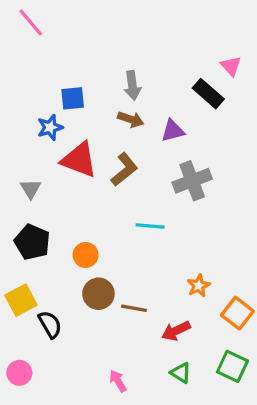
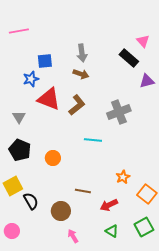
pink line: (31, 22) -> (19, 31), moved, turned -60
purple triangle: (173, 131) -> (147, 81), moved
brown circle: (98, 294) -> (61, 211), moved
green square: (232, 366) -> (144, 227), turned 36

